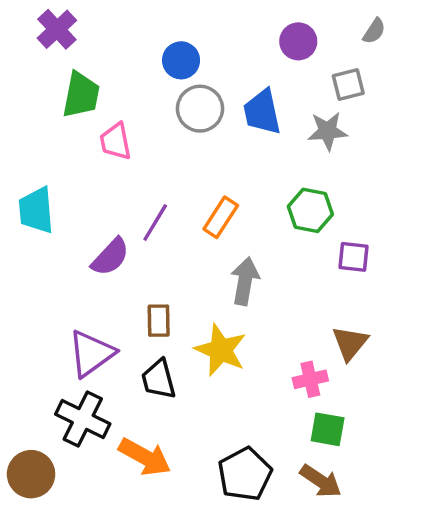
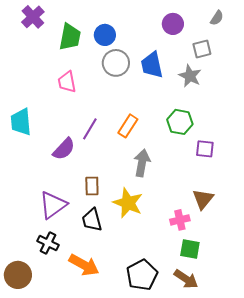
green trapezoid: (81, 95) -> (70, 37), moved
gray star: (328, 131) -> (190, 76), turned 30
black cross: (83, 419) -> (48, 243), size x0.7

